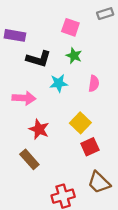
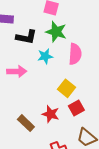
green star: (74, 56) -> (56, 32), size x1.5
pink semicircle: (94, 84) -> (75, 54), size x1.5
red star: (39, 129) -> (51, 114), moved

